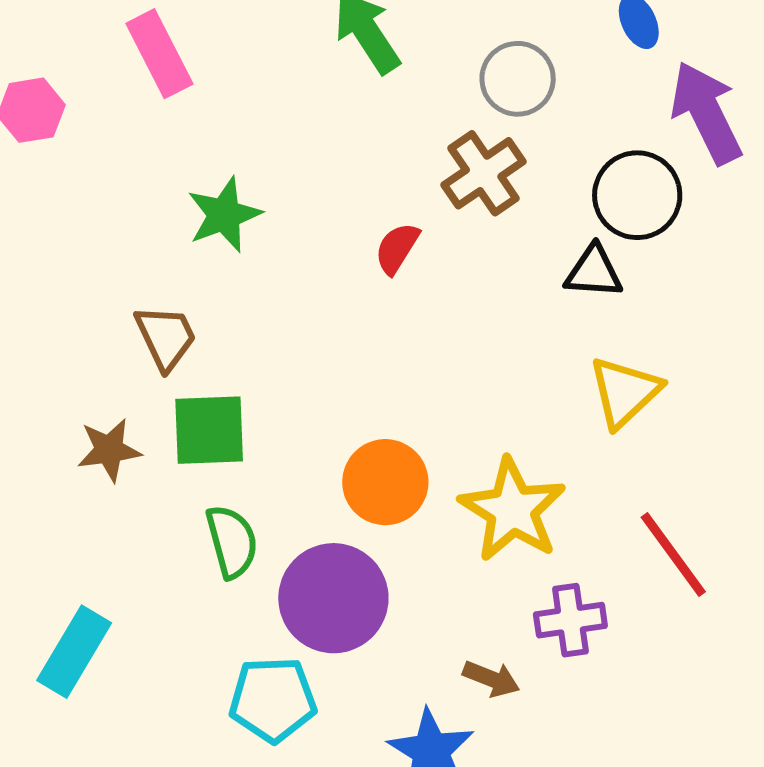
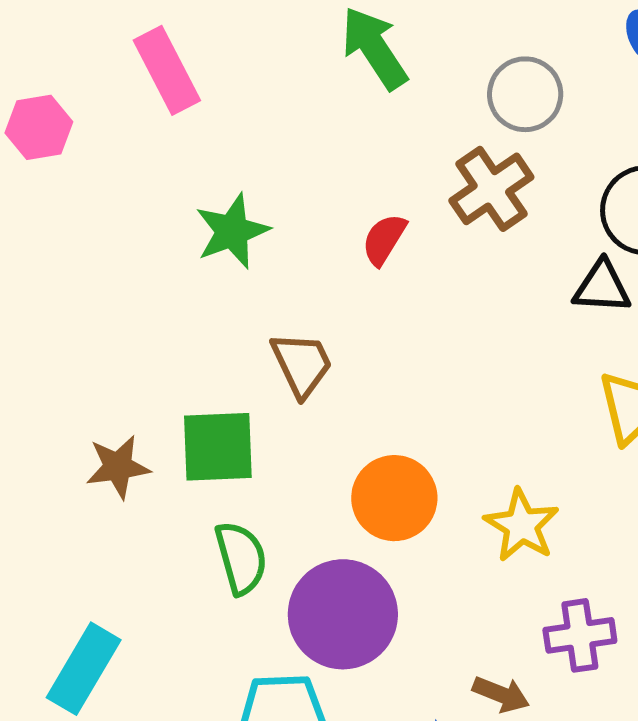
red semicircle: (397, 248) -> (384, 239), moved
brown trapezoid: (166, 337) -> (302, 364), moved
yellow star: (512, 510) -> (522, 525), size x0.7

